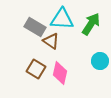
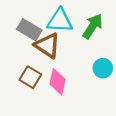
brown triangle: (51, 41) -> (47, 45), size x1.4

